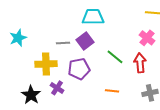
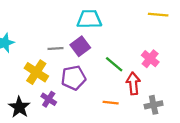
pink cross: (147, 38) -> (150, 59), moved
red arrow: (140, 63) -> (133, 83), moved
yellow cross: (46, 64) -> (36, 72), turned 35

